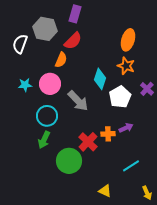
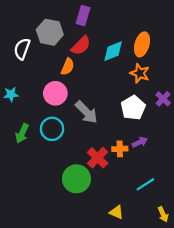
cyan diamond: (100, 79) -> (113, 51), moved, turned 50
cyan star: (25, 85) -> (11, 94), moved
green arrow: (44, 140) -> (22, 133), moved

